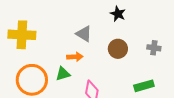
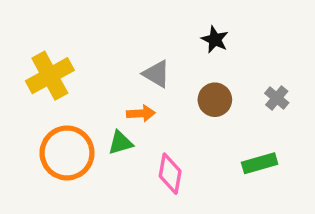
yellow cross: (22, 35) -> (50, 76), turned -32
gray cross: (154, 48) -> (277, 98), turned 32

